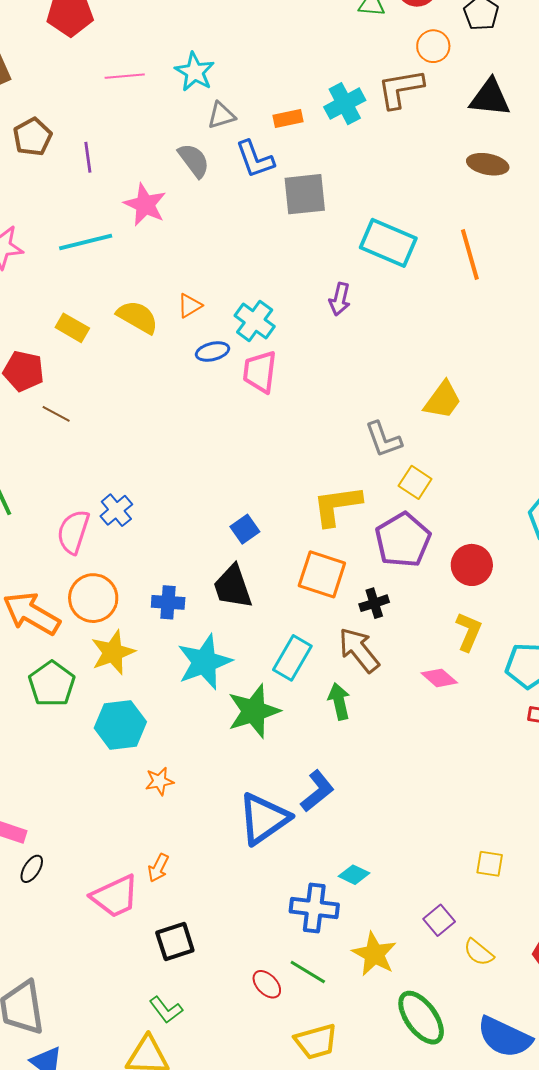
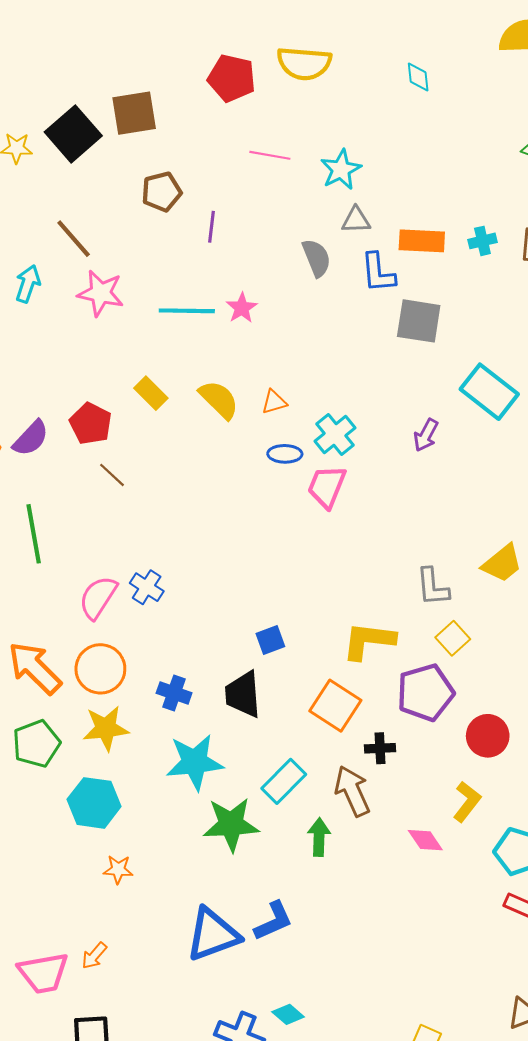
cyan cross: (345, 104) -> (482, 241), size x0.7
orange rectangle: (288, 119) -> (422, 241), size x1.5
pink star: (145, 205) -> (242, 308), moved, size x0.7
blue cross: (116, 510) -> (147, 587), turned -32

